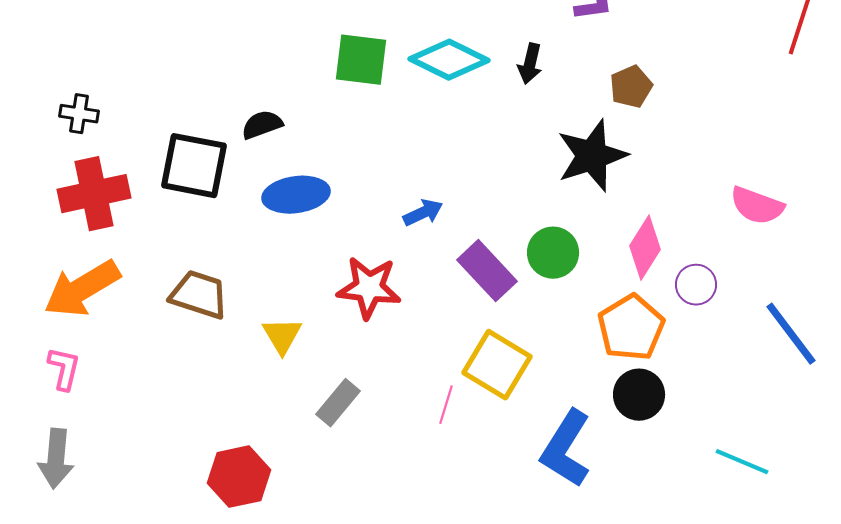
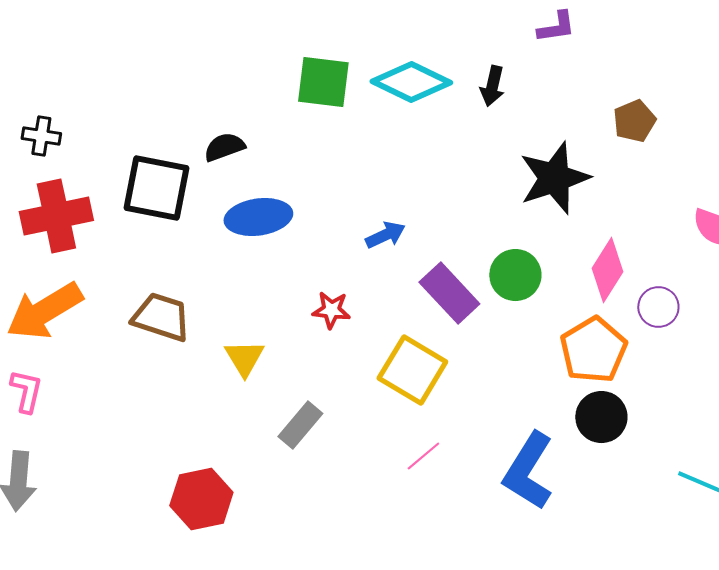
brown pentagon: (631, 87) -> (634, 121), moved
red star: (369, 288) -> (331, 310), size x0.6
yellow square: (497, 365) -> (412, 370), moved
pink line: (446, 405) -> (423, 456), moved, turned 33

